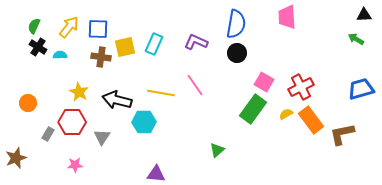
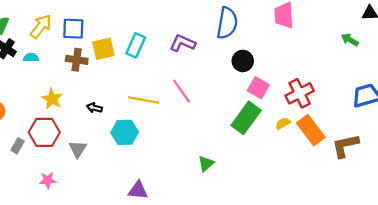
green arrow: (356, 39) -> (350, 40), moved
black circle: (237, 53) -> (243, 61), moved
black arrow: (117, 100) -> (94, 108), size x0.5

